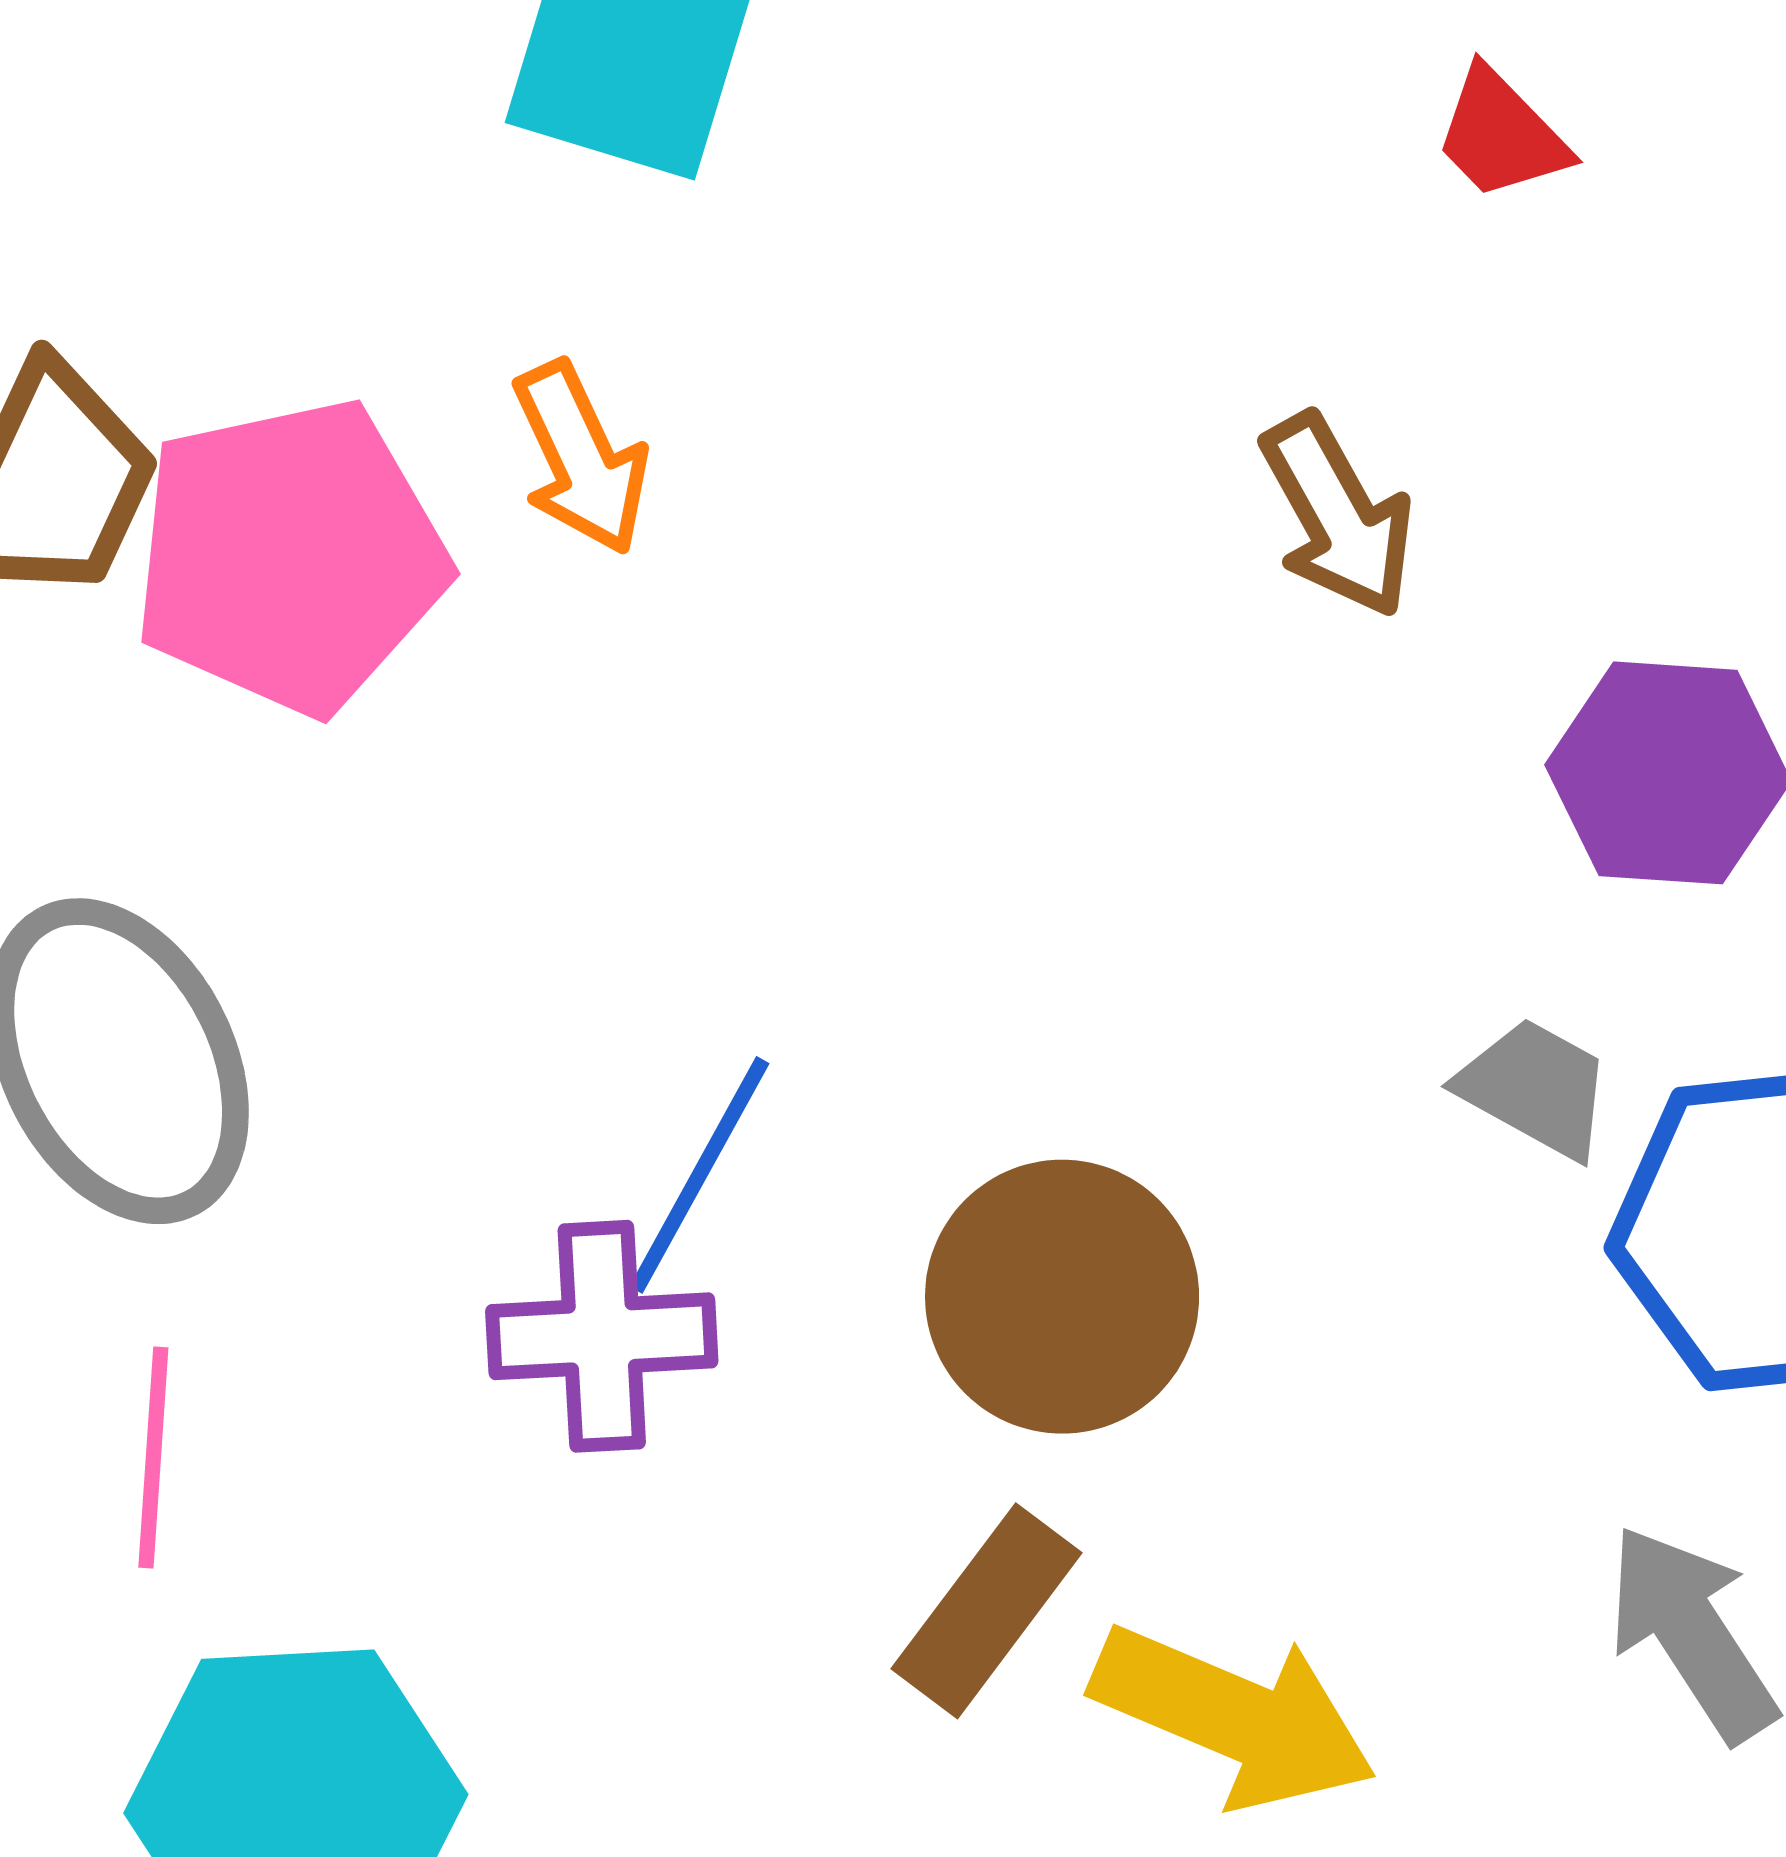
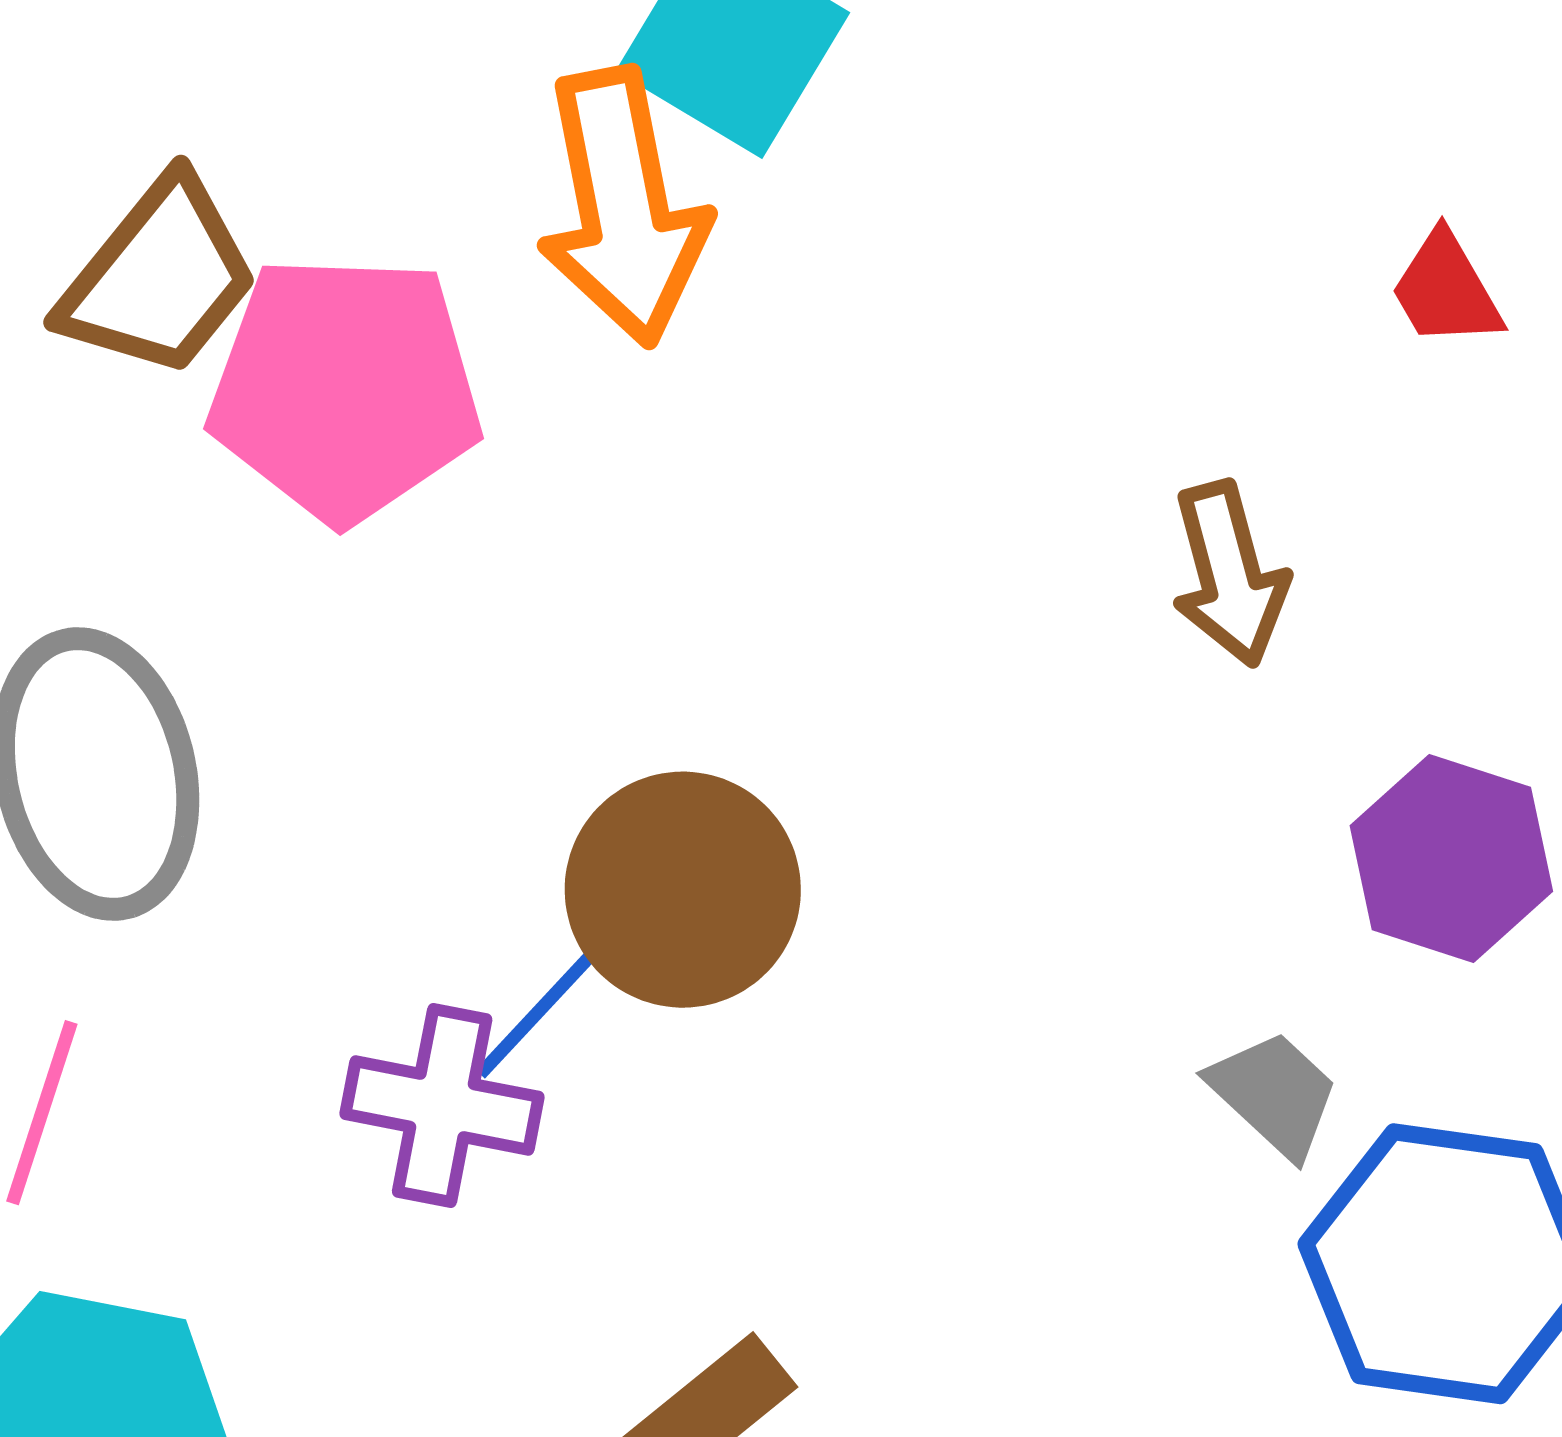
orange arrow: (581, 458) -> (623, 207), moved, size x1.6
brown circle: (1062, 1297) -> (683, 890), moved

